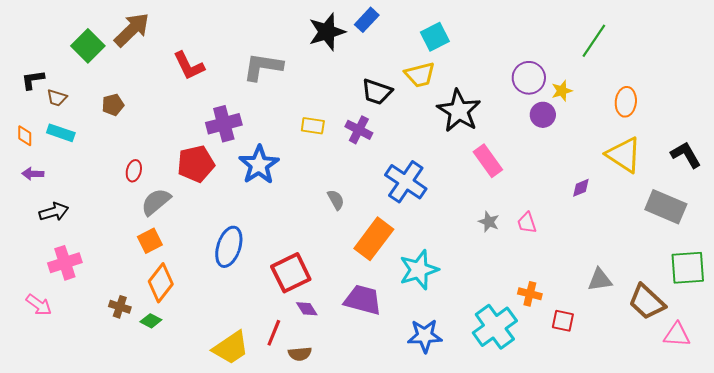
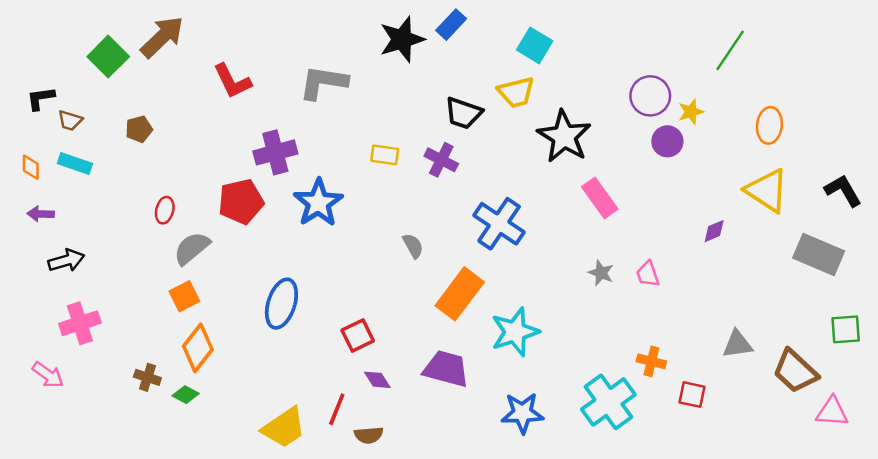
cyan square: (435, 37) -> (535, 45), turned -32
green square: (688, 268) -> (846, 329), size x0.7
red square: (291, 273) -> (358, 336), size x0.7

